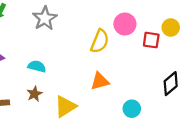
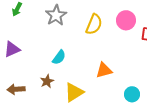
yellow semicircle: (100, 41) -> (94, 24), moved
cyan semicircle: (37, 66) -> (59, 57), moved, turned 112

